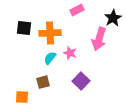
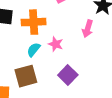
pink arrow: (99, 39) -> (88, 29), size x0.7
brown square: (43, 82) -> (26, 76), size x1.5

